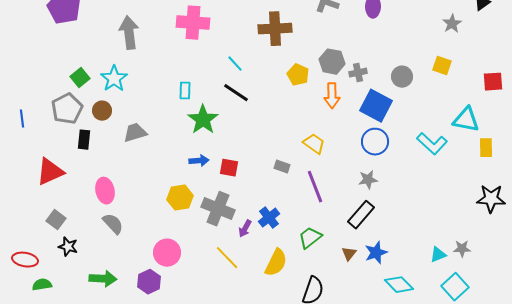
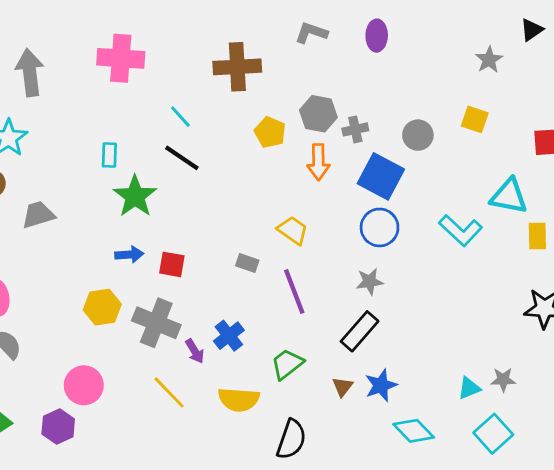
purple arrow: (245, 229) -> (195, 351), turned -60
yellow semicircle: (276, 263) -> (239, 400), turned 68

